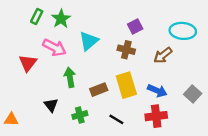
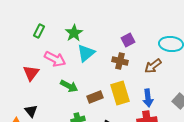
green star: (61, 19) -> (74, 33), moved
green arrow: (70, 77) -> (69, 86), turned 126
blue arrow: (157, 91) -> (148, 98), turned 60
black triangle: (51, 105) -> (31, 111), moved

